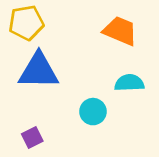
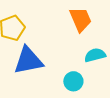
orange trapezoid: (120, 31) -> (81, 19), turned 56

